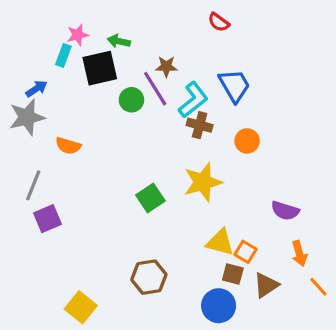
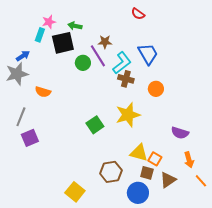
brown hexagon: (149, 277) -> (111, 172), moved
yellow square: (81, 307) -> (75, 192), moved

